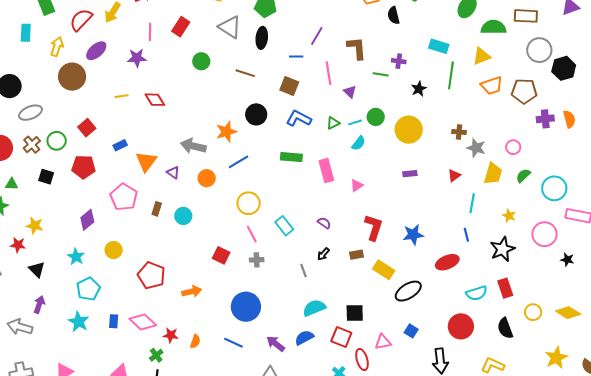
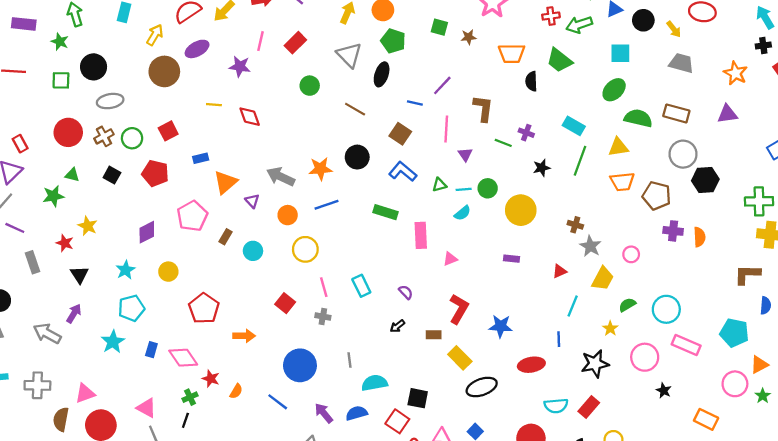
green semicircle: (523, 176) -> (627, 305), moved
yellow circle: (249, 203) -> (305, 249), moved
gray line: (303, 270) -> (349, 360), moved
red rectangle: (505, 288) -> (589, 407), turned 48

